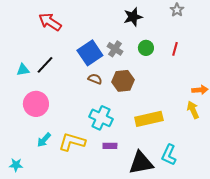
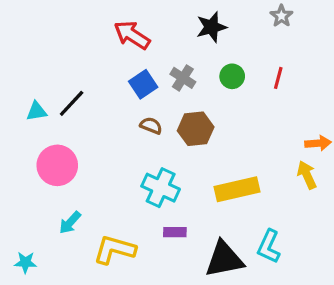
red arrow: (50, 22) -> (132, 35), moved
blue square: (90, 53) -> (143, 84), size x0.7
yellow L-shape: (72, 142) -> (114, 250), moved

